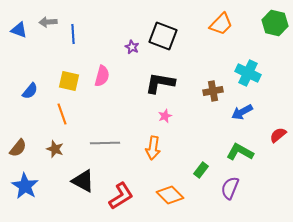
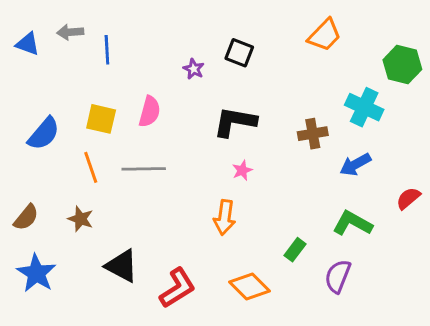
green hexagon: (275, 23) -> (402, 65), moved
black square: (163, 36) -> (239, 53), size x0.7
blue semicircle: (30, 91) -> (44, 134), size x1.4
gray line: (105, 143) -> (144, 169), moved

